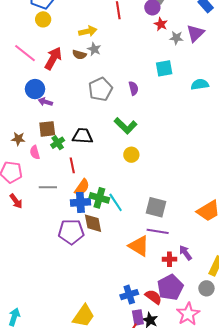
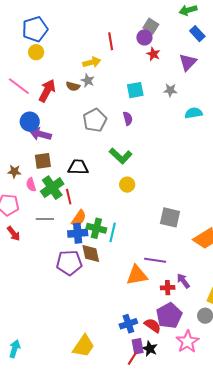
yellow arrow: (88, 31) -> (92, 62), moved
gray star: (176, 38) -> (170, 90), moved
cyan square: (164, 68) -> (135, 90), moved
purple arrow: (45, 102) -> (40, 134), size x1.5
green cross: (58, 143) -> (52, 188), moved, size x1.6
cyan line: (116, 202) -> (113, 232), turned 48
gray square: (156, 207) -> (170, 217), moved
orange triangle: (139, 246) -> (137, 275), turned -40

